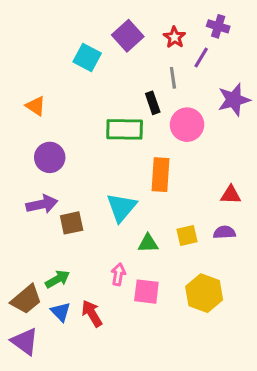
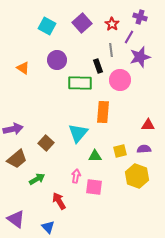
cyan square: (87, 58) -> (47, 26), moved
purple star: (234, 100) -> (140, 57), moved
purple circle: (50, 157) -> (57, 60), moved
purple arrow: (42, 204) -> (13, 129), moved
brown square: (72, 223) -> (46, 143), turned -35
yellow hexagon: (204, 293) -> (137, 176), moved
brown trapezoid: (26, 299) -> (17, 159), moved
blue triangle: (61, 312) -> (48, 227), moved

